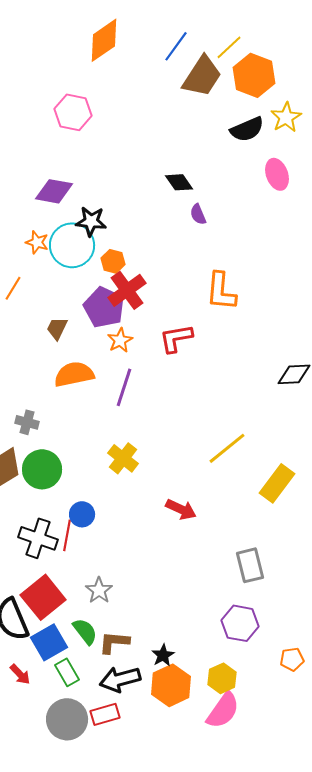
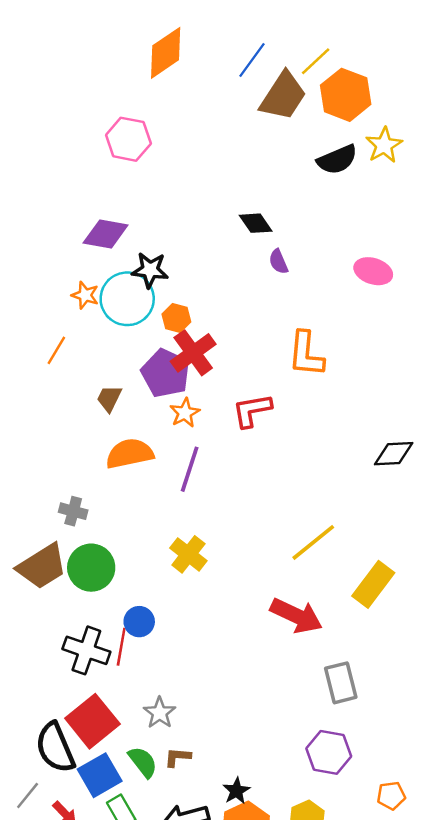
pink ellipse: (277, 174) -> (373, 271), moved, turned -52
red arrow: (181, 509) -> (296, 616), moved, size x1.4
brown L-shape: (114, 642) -> (178, 757), moved, size x0.7

